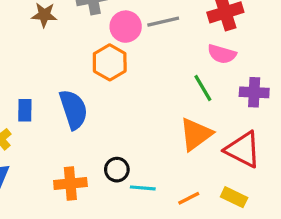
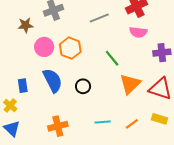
pink circle: (126, 27) -> (44, 47), moved
green line: (203, 88) -> (112, 58), moved
black circle: (117, 170) -> (83, 86), moved

